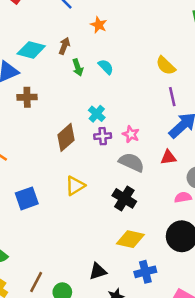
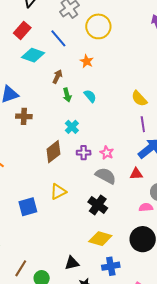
cyan diamond: (31, 50) -> (33, 55), moved
cyan cross: (97, 114) -> (72, 127), moved
blue square: (27, 198) -> (28, 207), moved

